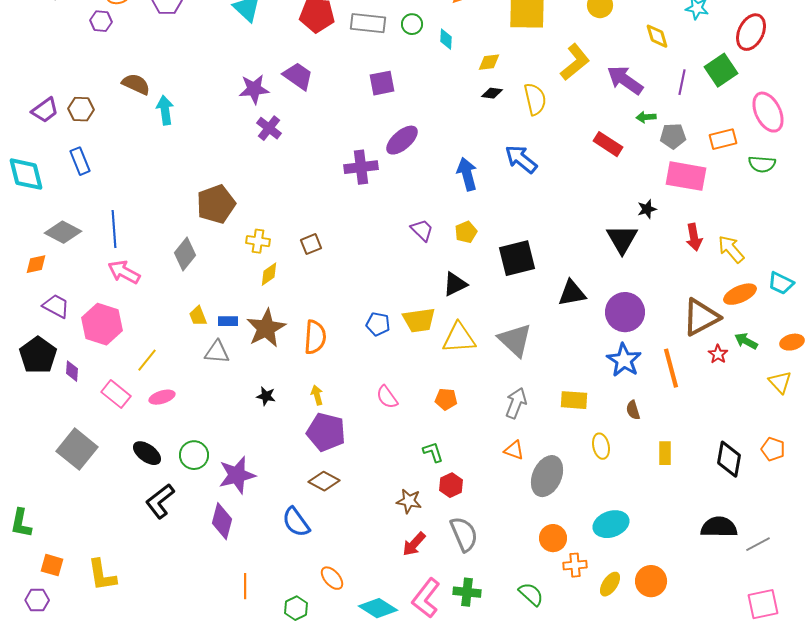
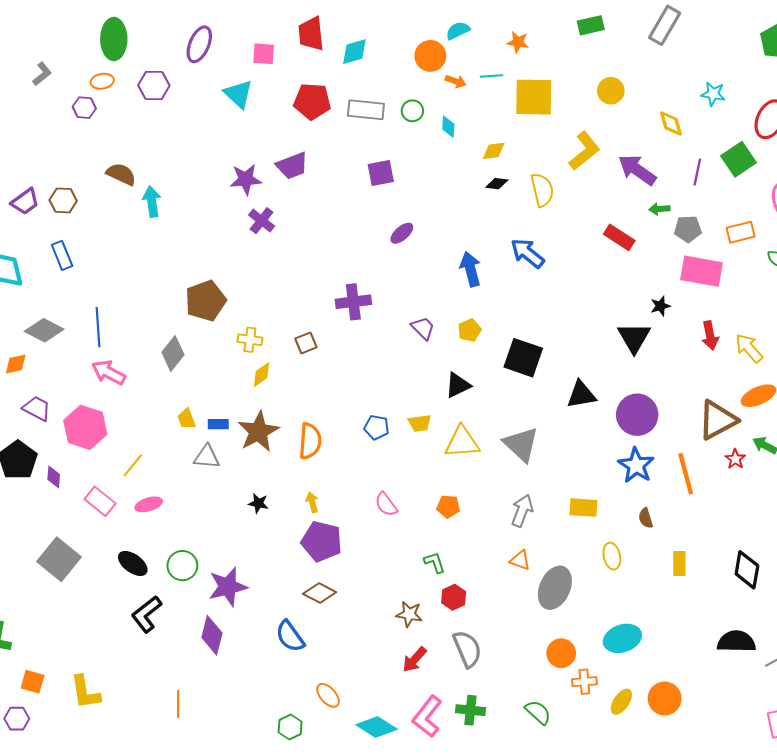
purple trapezoid: (298, 76) -> (292, 166), turned 124
purple ellipse: (402, 140) -> (402, 233), size x0.7
purple cross: (361, 167) -> (353, 302), moved
black square: (517, 258) -> (523, 358), turned 33
yellow trapezoid: (419, 320) -> (420, 423), size x0.7
orange line: (245, 586) -> (178, 704), moved

